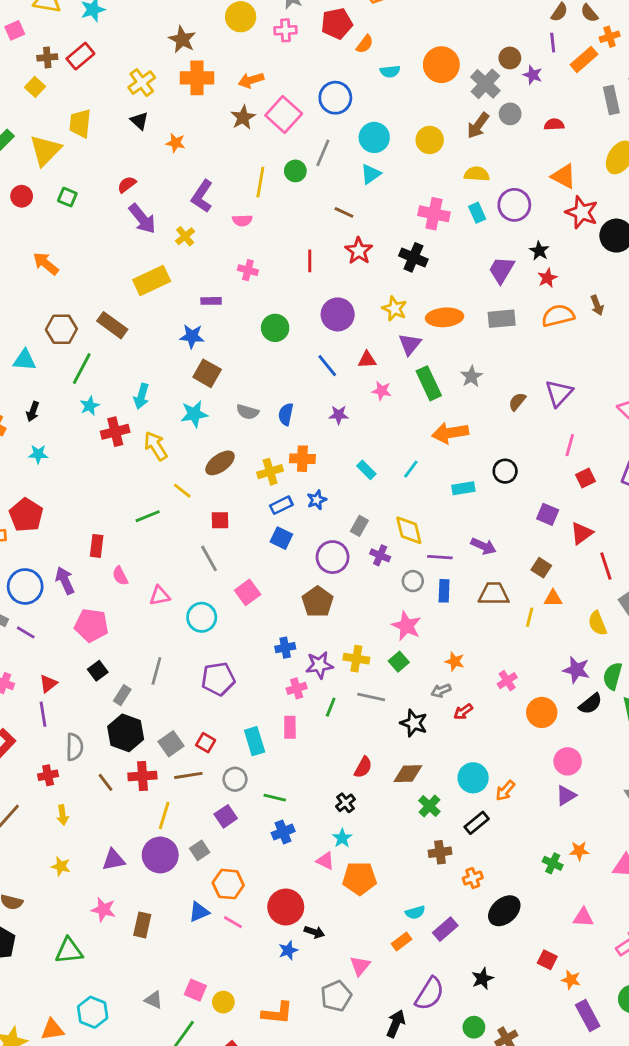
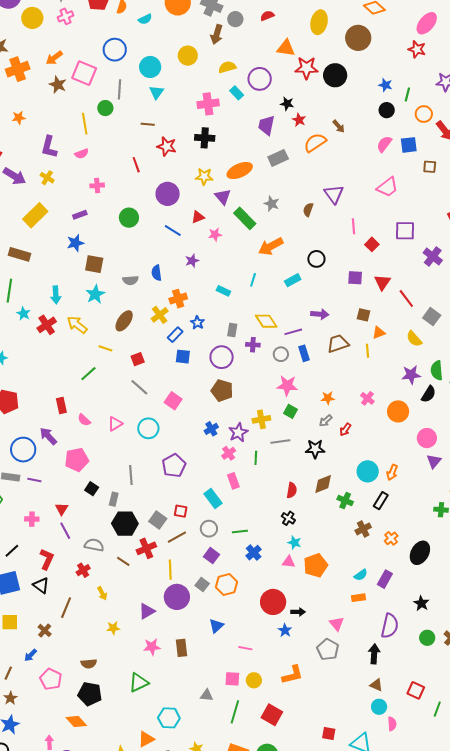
gray semicircle: (74, 747) -> (94, 545), turned -60
orange hexagon: (228, 884) -> (227, 584), moved
pink line: (233, 922) -> (245, 648), moved
orange rectangle: (401, 942) -> (359, 598), turned 48

